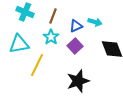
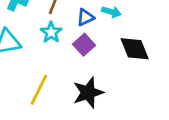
yellow line: (37, 65) -> (39, 90), moved

